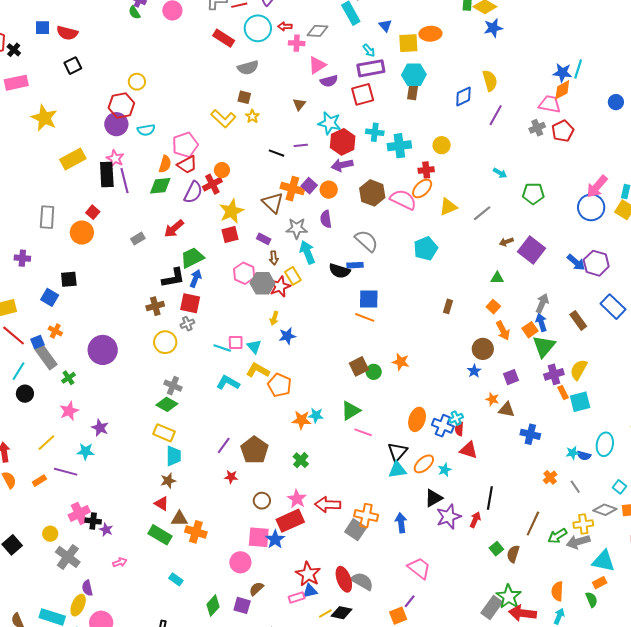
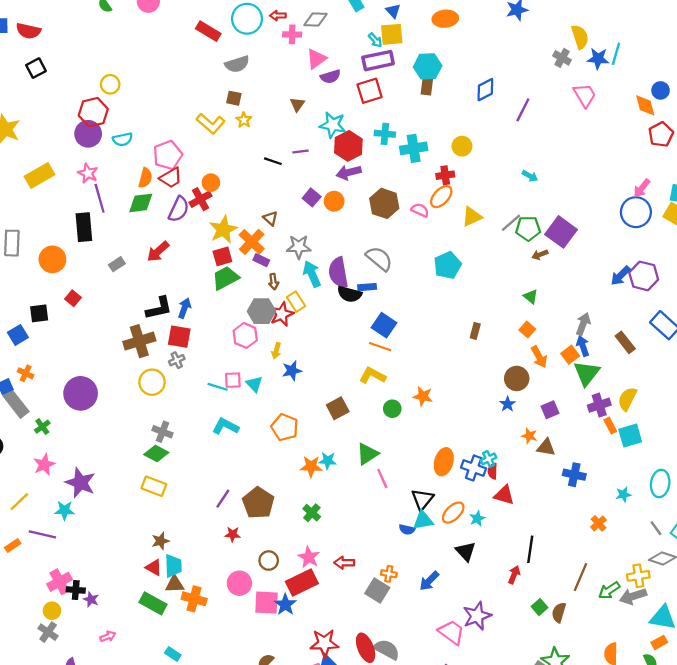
yellow square: (408, 43) -> (392, 34), moved
yellow semicircle: (490, 81) -> (580, 37), moved
orange diamond: (562, 90) -> (645, 105), moved, turned -75
pink trapezoid: (550, 104) -> (585, 95), turned 50
gray cross: (537, 128) -> (562, 58), moved, turned -35
red pentagon: (563, 131) -> (661, 134), moved
black rectangle: (107, 174) -> (84, 227), moved
pink arrow: (597, 187) -> (642, 188), size x0.7
orange cross: (292, 189) -> (252, 242), moved, turned 30
green pentagon: (533, 194) -> (528, 228), moved
pink semicircle: (403, 200) -> (420, 210), size x0.6
brown triangle: (273, 203) -> (270, 218), size x0.6
red square: (93, 212) -> (73, 298), moved
purple semicircle: (326, 219) -> (338, 273), moved, size x1.5
purple square: (531, 250) -> (561, 232), moved
green trapezoid: (192, 258) -> (225, 278), moved
blue arrow: (576, 262) -> (620, 276), turned 96
pink hexagon: (244, 273) -> (245, 335), moved
green triangle: (497, 278) -> (531, 296), turned 40
blue square: (50, 297) -> (18, 335), turned 30
blue square: (369, 299) -> (384, 325), turned 35
brown cross: (155, 306) -> (139, 341), size x1.5
brown square: (359, 366) -> (338, 408), moved
yellow L-shape: (258, 370) -> (373, 376), moved
purple star: (100, 428) -> (80, 483), size x1.5
pink line: (363, 432) -> (382, 478), turned 48
cyan trapezoid: (174, 456) -> (173, 566), moved
blue semicircle: (584, 456) -> (407, 530), moved
gray line: (575, 487) -> (656, 528), moved
black triangle: (434, 498) -> (466, 551), turned -42
red arrow: (328, 505) -> (344, 563), size x0.7
orange cross: (366, 515) -> (389, 574), size x0.6
purple star: (449, 517) -> (477, 616), moved
blue arrow: (401, 523) -> (429, 581), turned -126
yellow circle: (50, 534) -> (52, 611), moved
gray cross: (68, 557) -> (48, 632), size x0.7
pink circle: (240, 562) -> (239, 583), moved
red star: (308, 574) -> (324, 643), turned -30

